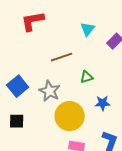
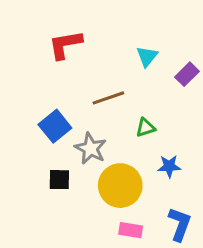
blue square: (18, 86) -> (55, 126), moved
black square: (17, 121) -> (59, 180), moved

